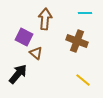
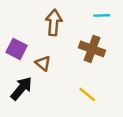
purple square: (24, 37) -> (17, 49), moved
yellow line: (83, 80) -> (87, 94), moved

